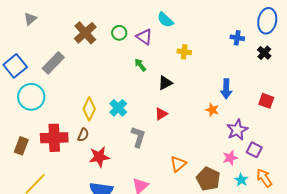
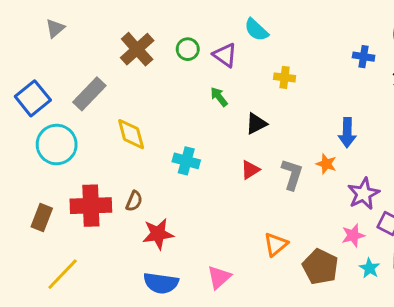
cyan cross: (118, 108) -> (186, 161), turned -30
yellow diamond: (89, 109) -> (131, 134), moved, turned -40
gray L-shape: (138, 137) -> (292, 174), moved

